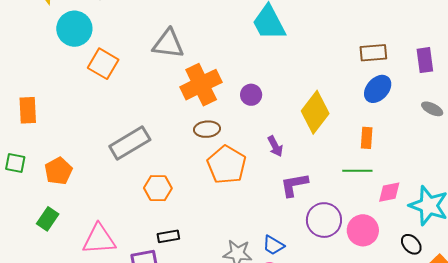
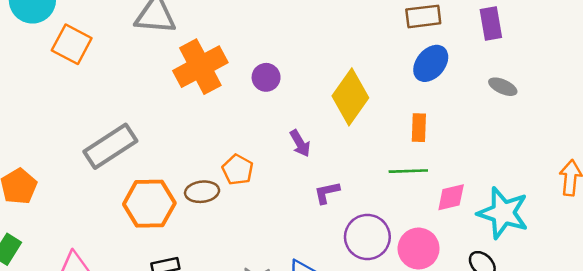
brown ellipse: (207, 129) -> (202, 192), moved
orange pentagon: (227, 165) -> (238, 170), size x0.6
purple L-shape: (294, 185) -> (327, 193), size x0.7
orange hexagon: (158, 188) -> (149, 204), size x1.4

